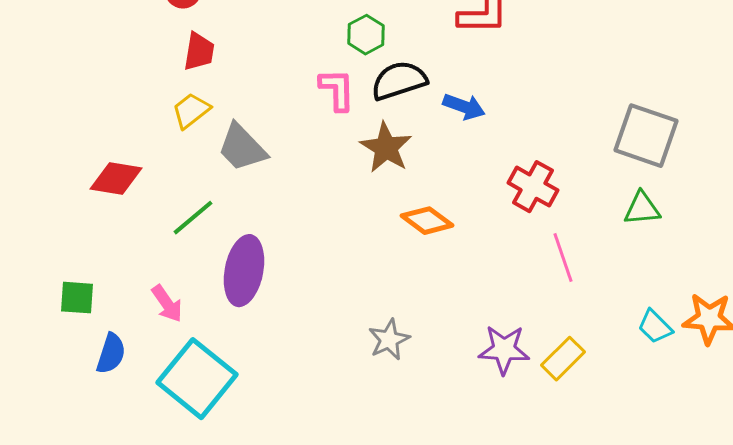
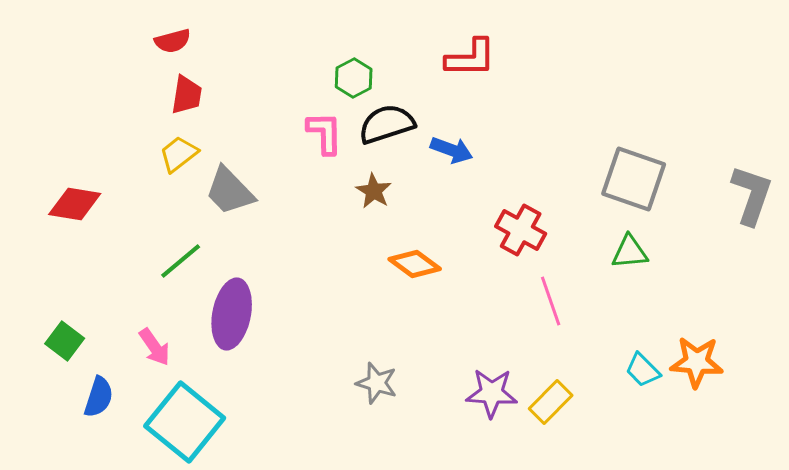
brown star: (386, 148) -> (374, 191), size x0.7
red diamond: (116, 179) -> (75, 204), moved
green square: (77, 298) -> (65, 341), turned 33
gray star: (389, 340) -> (377, 383), turned -30

